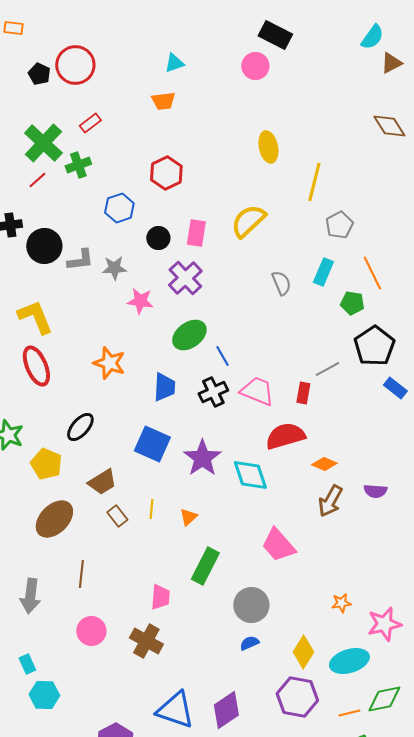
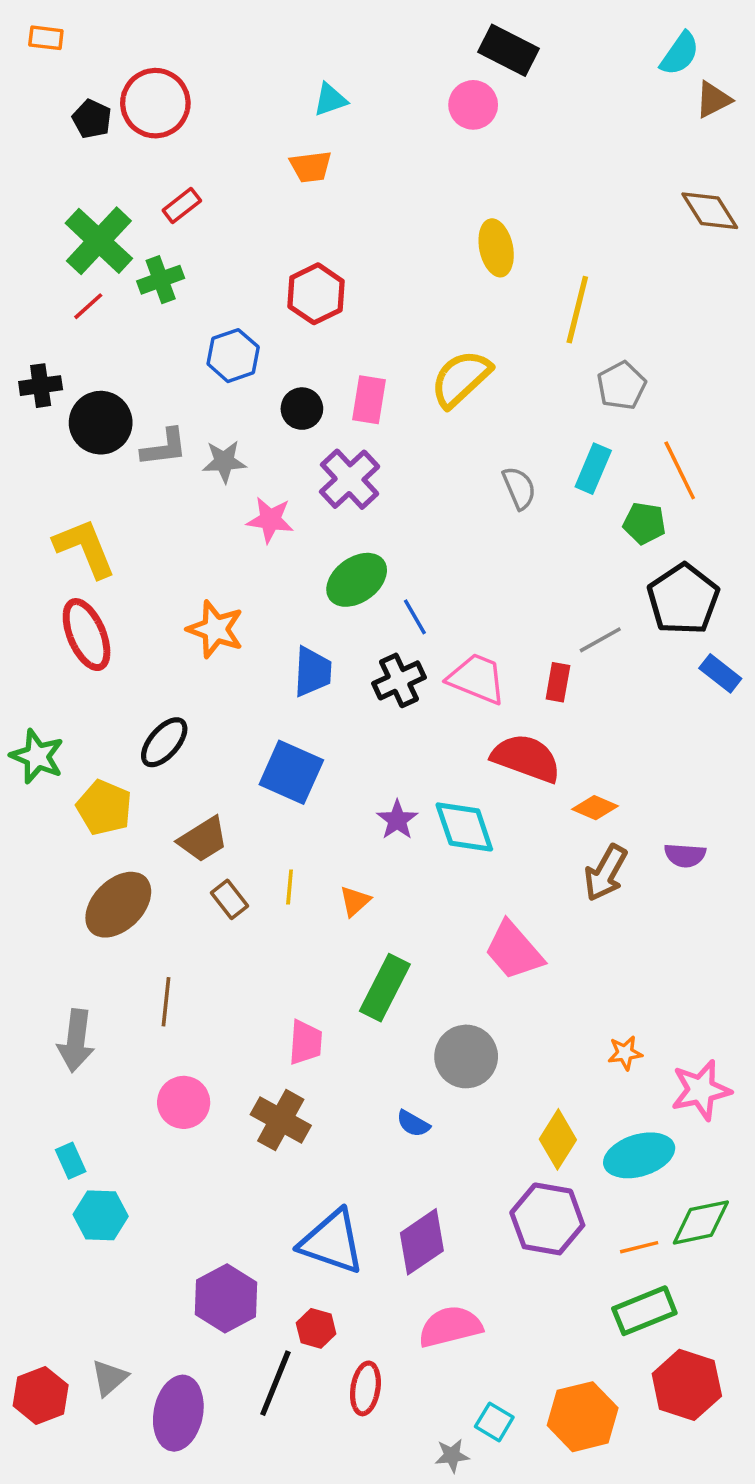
red semicircle: (285, 436) -> (526, 758), turned 36
purple star: (202, 458) -> (397, 820), moved, size x0.6
blue semicircle: (249, 643) -> (413, 1124), moved, turned -126

